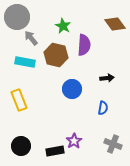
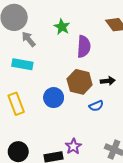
brown hexagon: (56, 55) -> (80, 82), moved
blue circle: (72, 89) -> (54, 98), moved
blue semicircle: (103, 108) -> (96, 106), moved, turned 56

